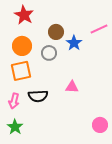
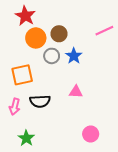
blue star: (74, 43) -> (74, 56), moved
orange circle: (22, 46) -> (36, 38), moved
pink circle: (100, 125) -> (91, 134), moved
green star: (15, 127) -> (26, 138), moved

